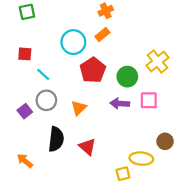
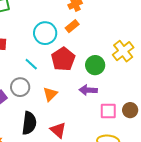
cyan line: (43, 74) -> (31, 64), moved
pink square: (149, 100) -> (108, 111), moved
brown circle: (165, 141) -> (130, 110), moved

